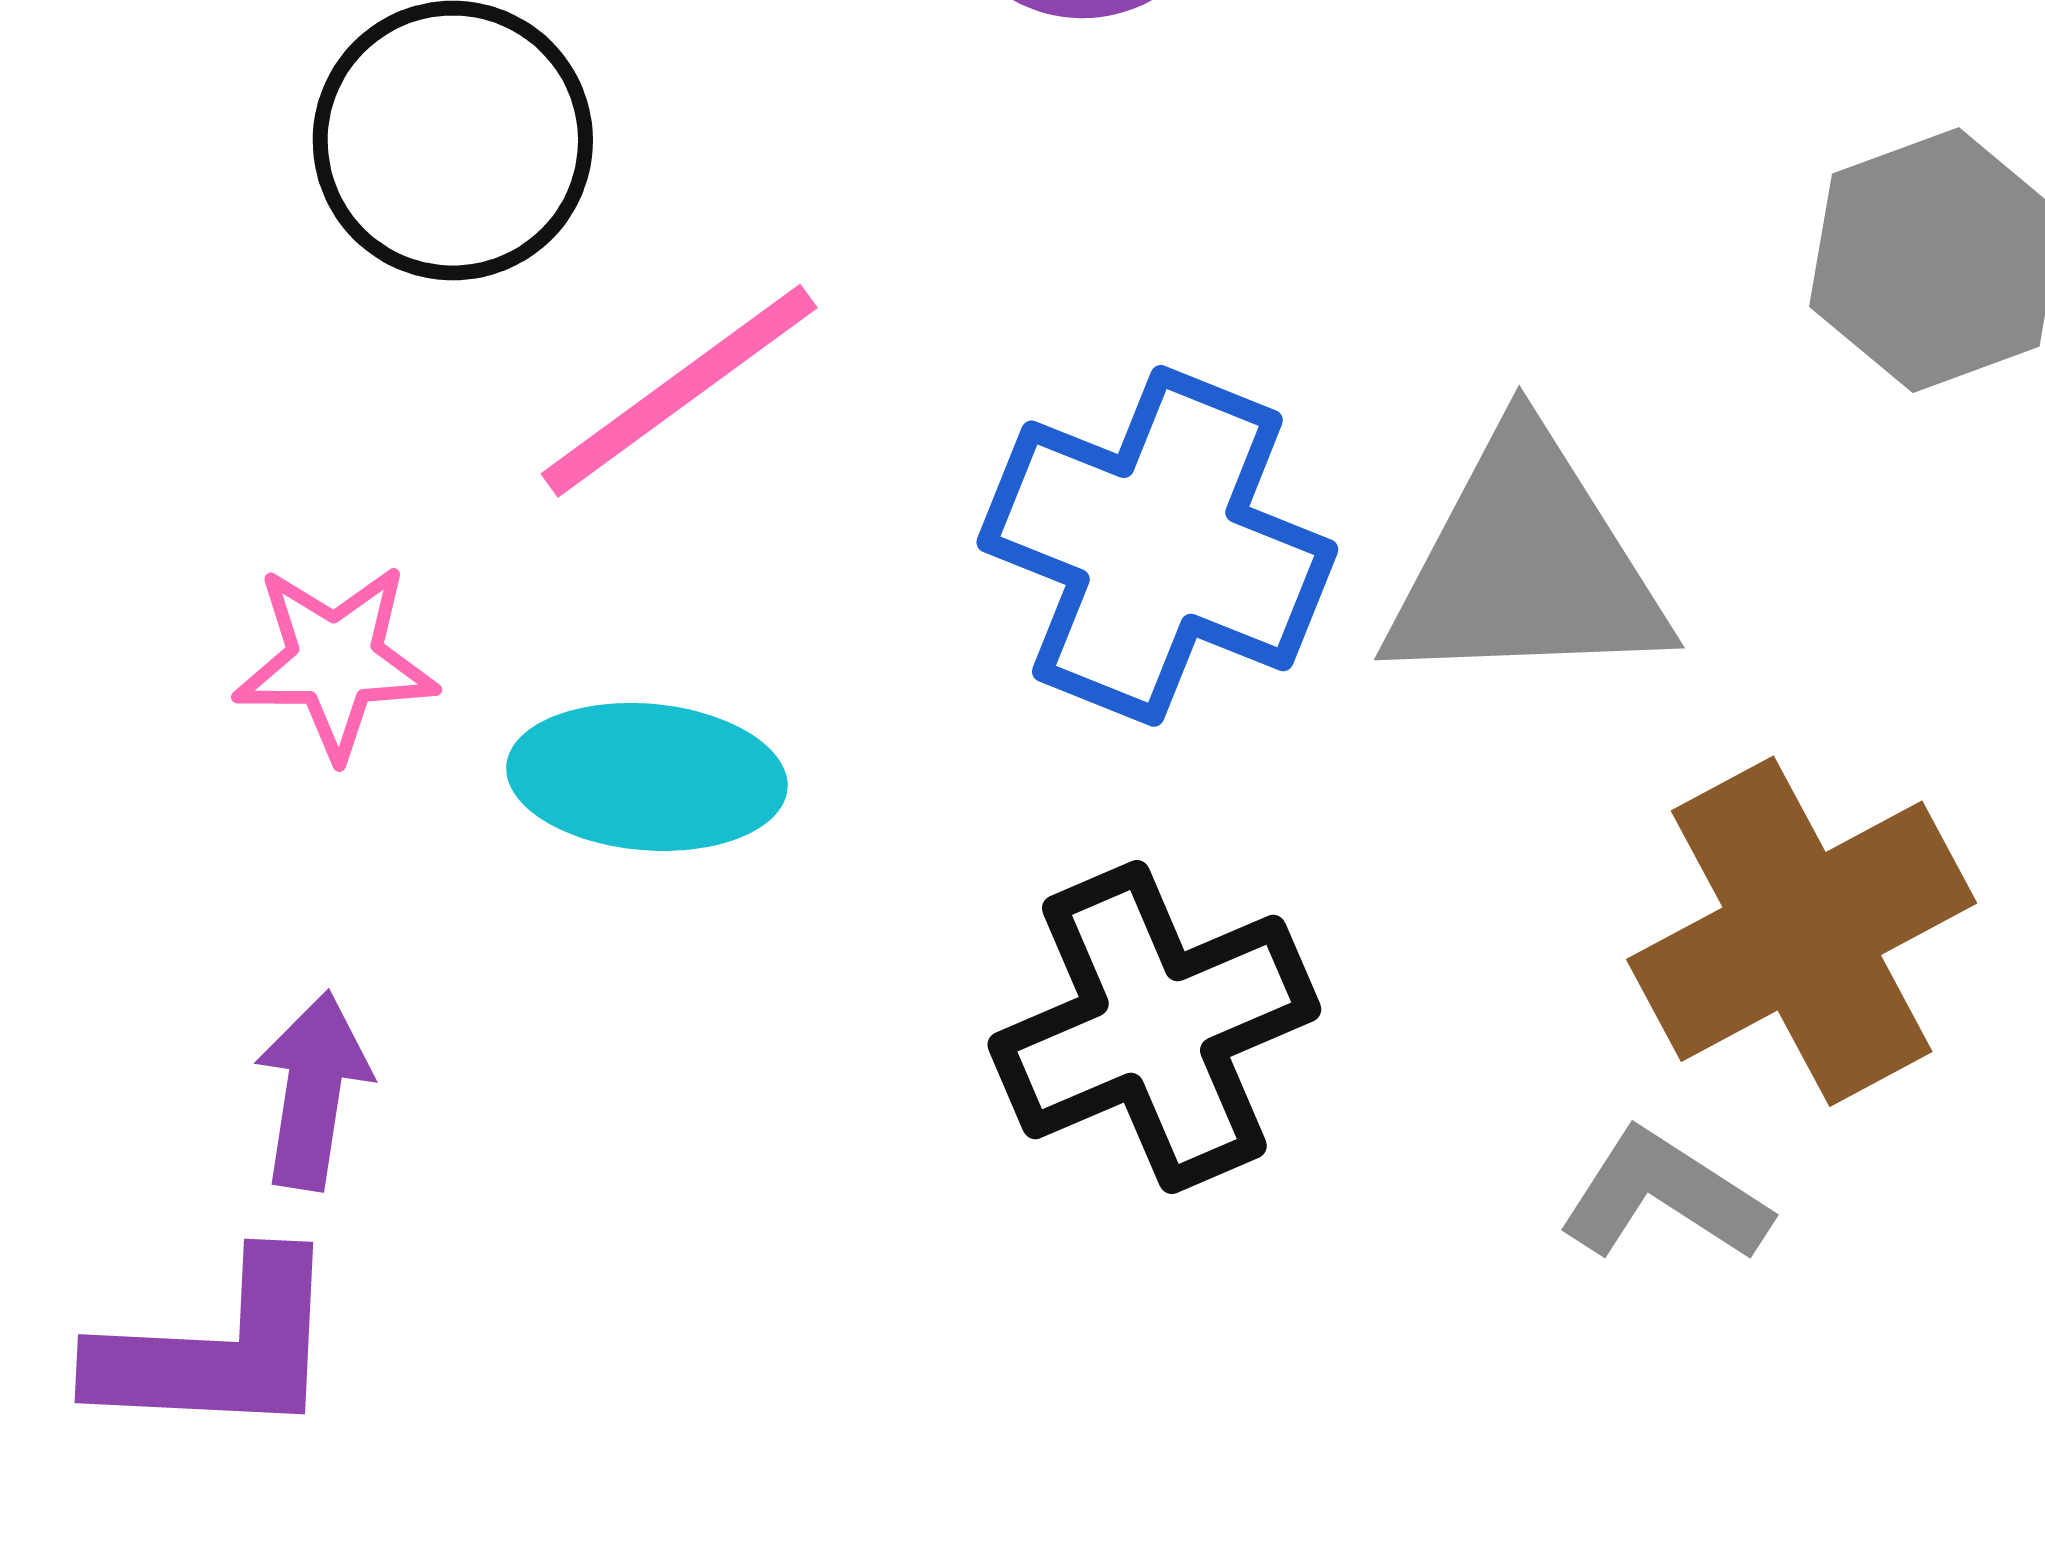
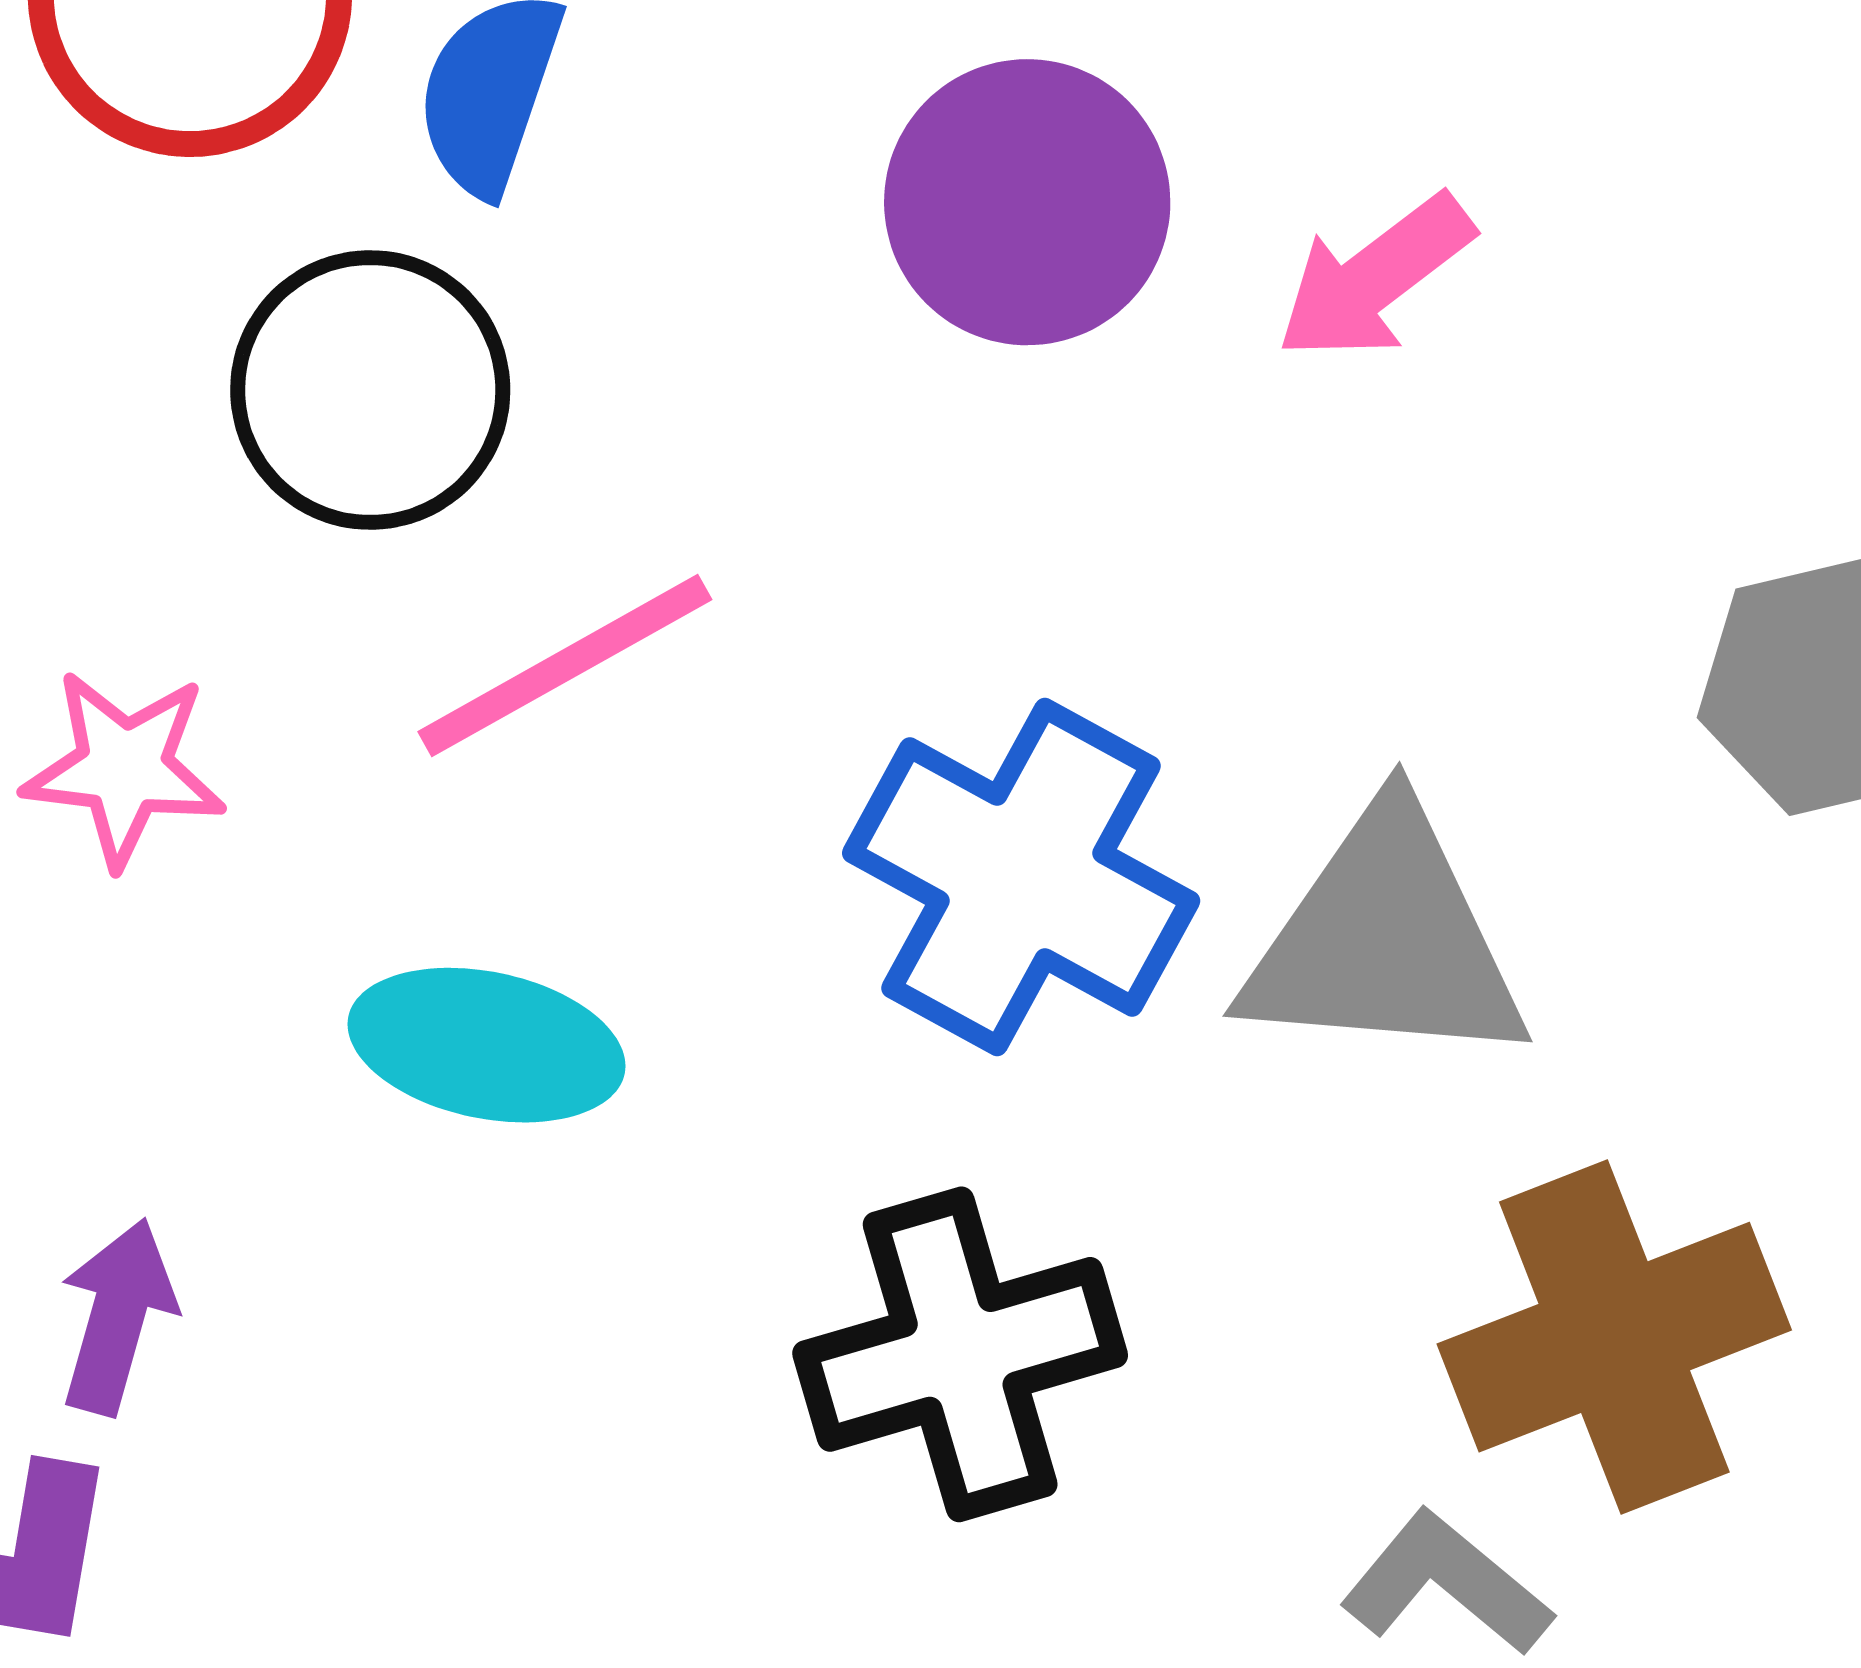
pink star: (335, 661) -> (124, 768), moved

